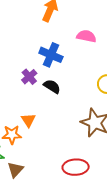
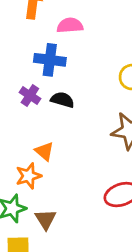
pink semicircle: (86, 36) -> (70, 25), moved

